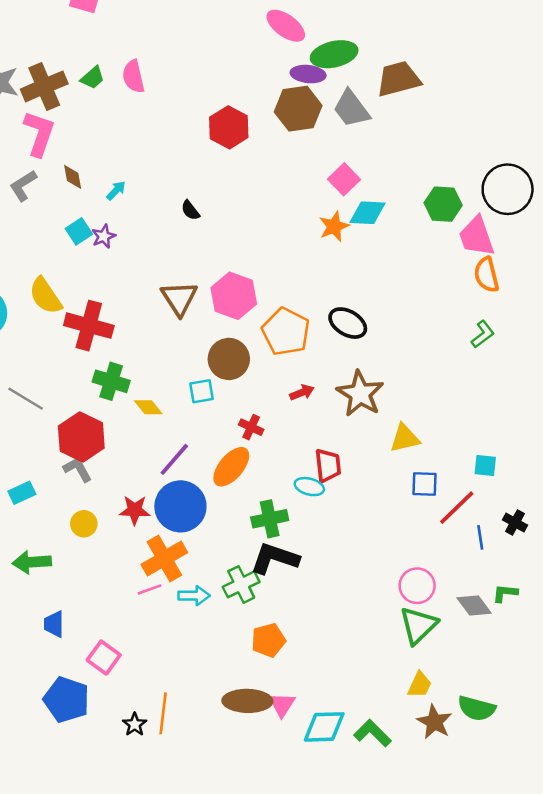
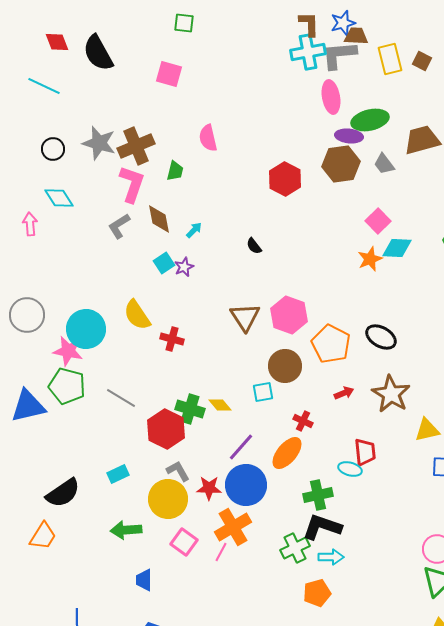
pink ellipse: (286, 26) -> (331, 97), turned 44
green trapezoid: (93, 78) -> (175, 171), moved, turned -35
gray trapezoid: (351, 109) -> (384, 164), size x0.7
brown diamond: (73, 177) -> (159, 219), size x1.4
red cross: (89, 326) -> (172, 339), size x0.6
green cross: (111, 381) -> (190, 409), moved
gray L-shape: (78, 469) -> (178, 471), moved
yellow circle: (84, 524) -> (168, 499), size x1.8
pink line: (149, 589) -> (221, 552), turned -42
cyan arrow: (194, 596) -> (331, 557), moved
pink square: (104, 658) -> (184, 542), moved

